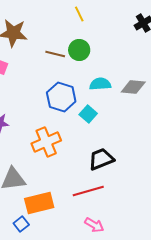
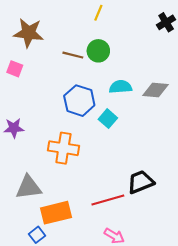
yellow line: (79, 14) -> (98, 13), turned 49
orange cross: (46, 142) -> (63, 148), turned 32
black trapezoid: (101, 159) -> (141, 182), moved

